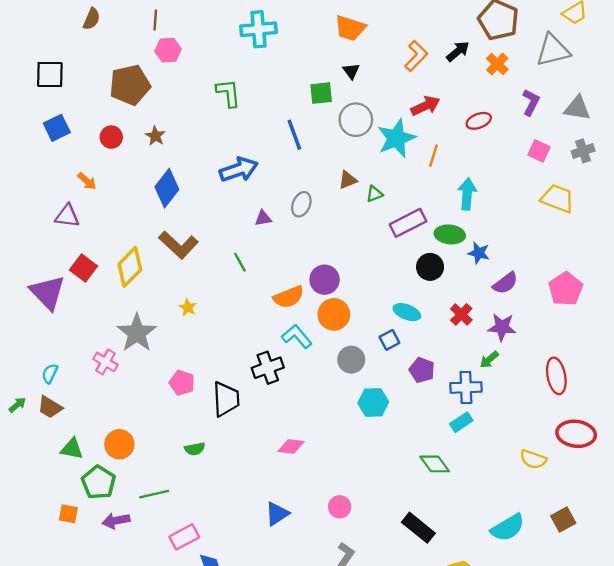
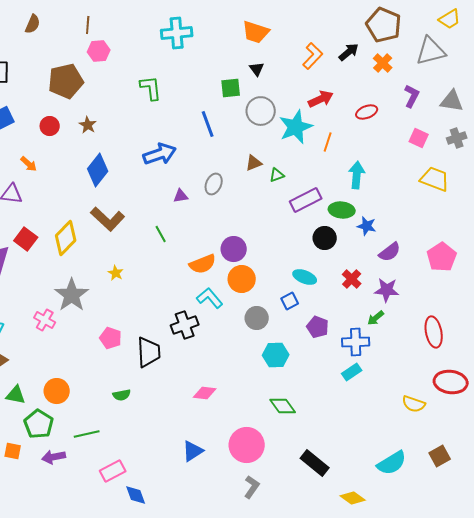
green diamond: (435, 464) -> (283, 406), moved
pink circle: (340, 507) -> (247, 445), size x1.8

